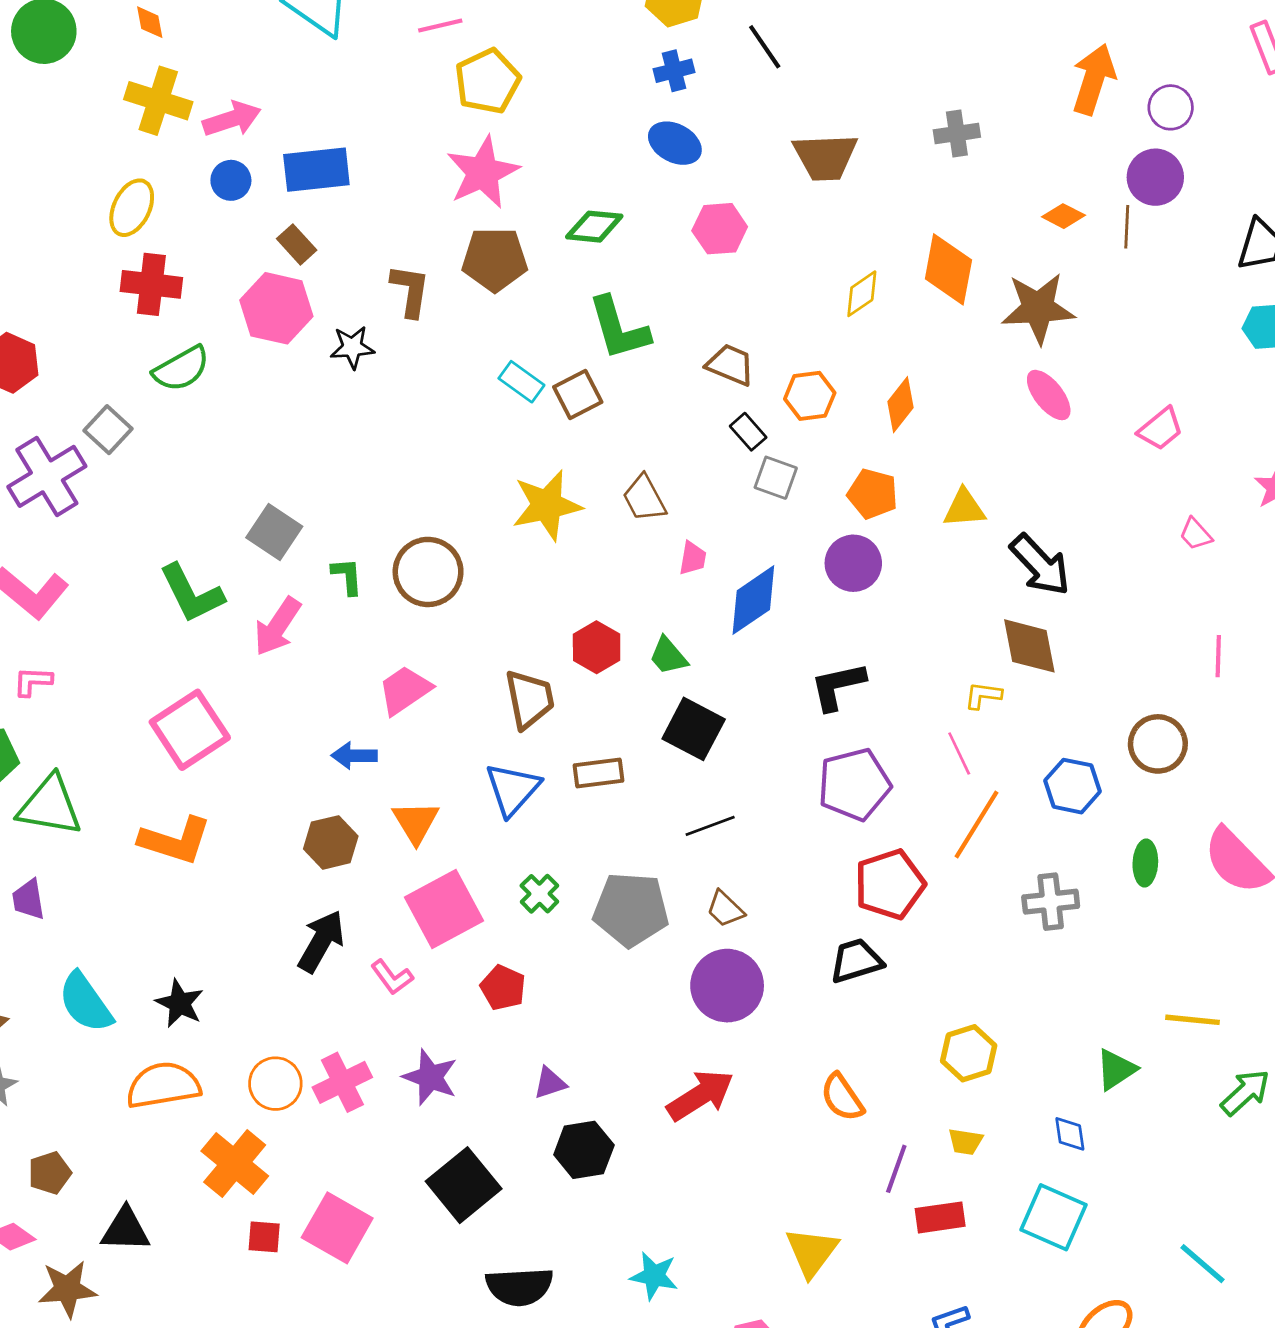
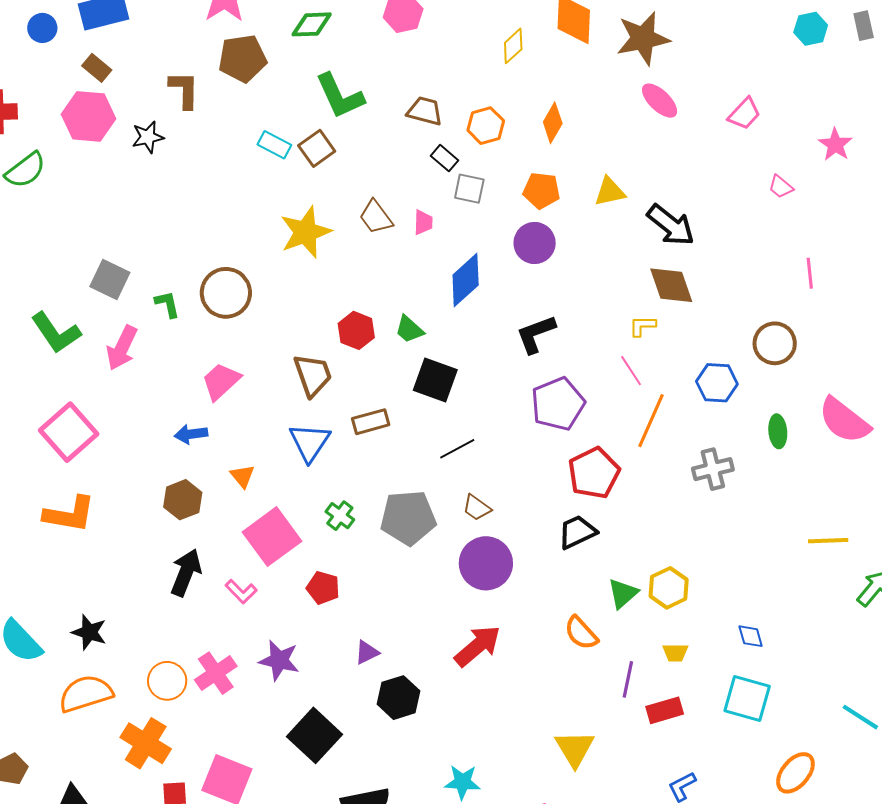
pink trapezoid: (693, 558) -> (423, 222), moved
orange triangle: (416, 822) -> (242, 476), size x0.7
green triangle: (1116, 1069) -> (623, 593), moved

